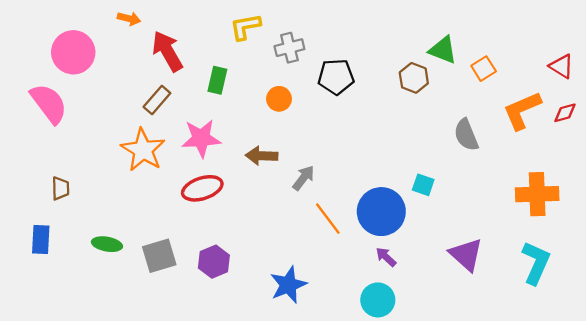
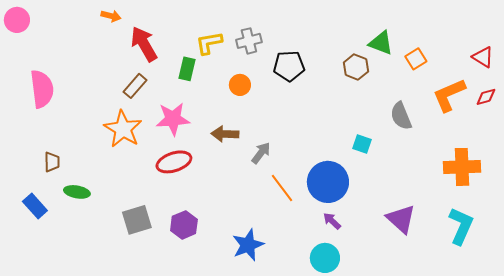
yellow L-shape: (245, 27) -> (209, 43), moved
pink circle: (73, 52) -> (17, 20), moved, size x0.7
pink semicircle: (49, 103) -> (42, 89), turned 30
cyan square: (423, 185) -> (362, 144), moved
blue rectangle: (41, 239) -> (35, 206), turned -45
green ellipse: (107, 244) -> (77, 192), moved

